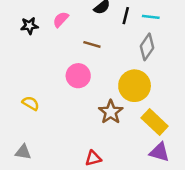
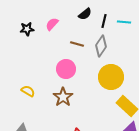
gray diamond: (147, 47) -> (101, 46), moved
brown star: (111, 112) -> (63, 97), moved

